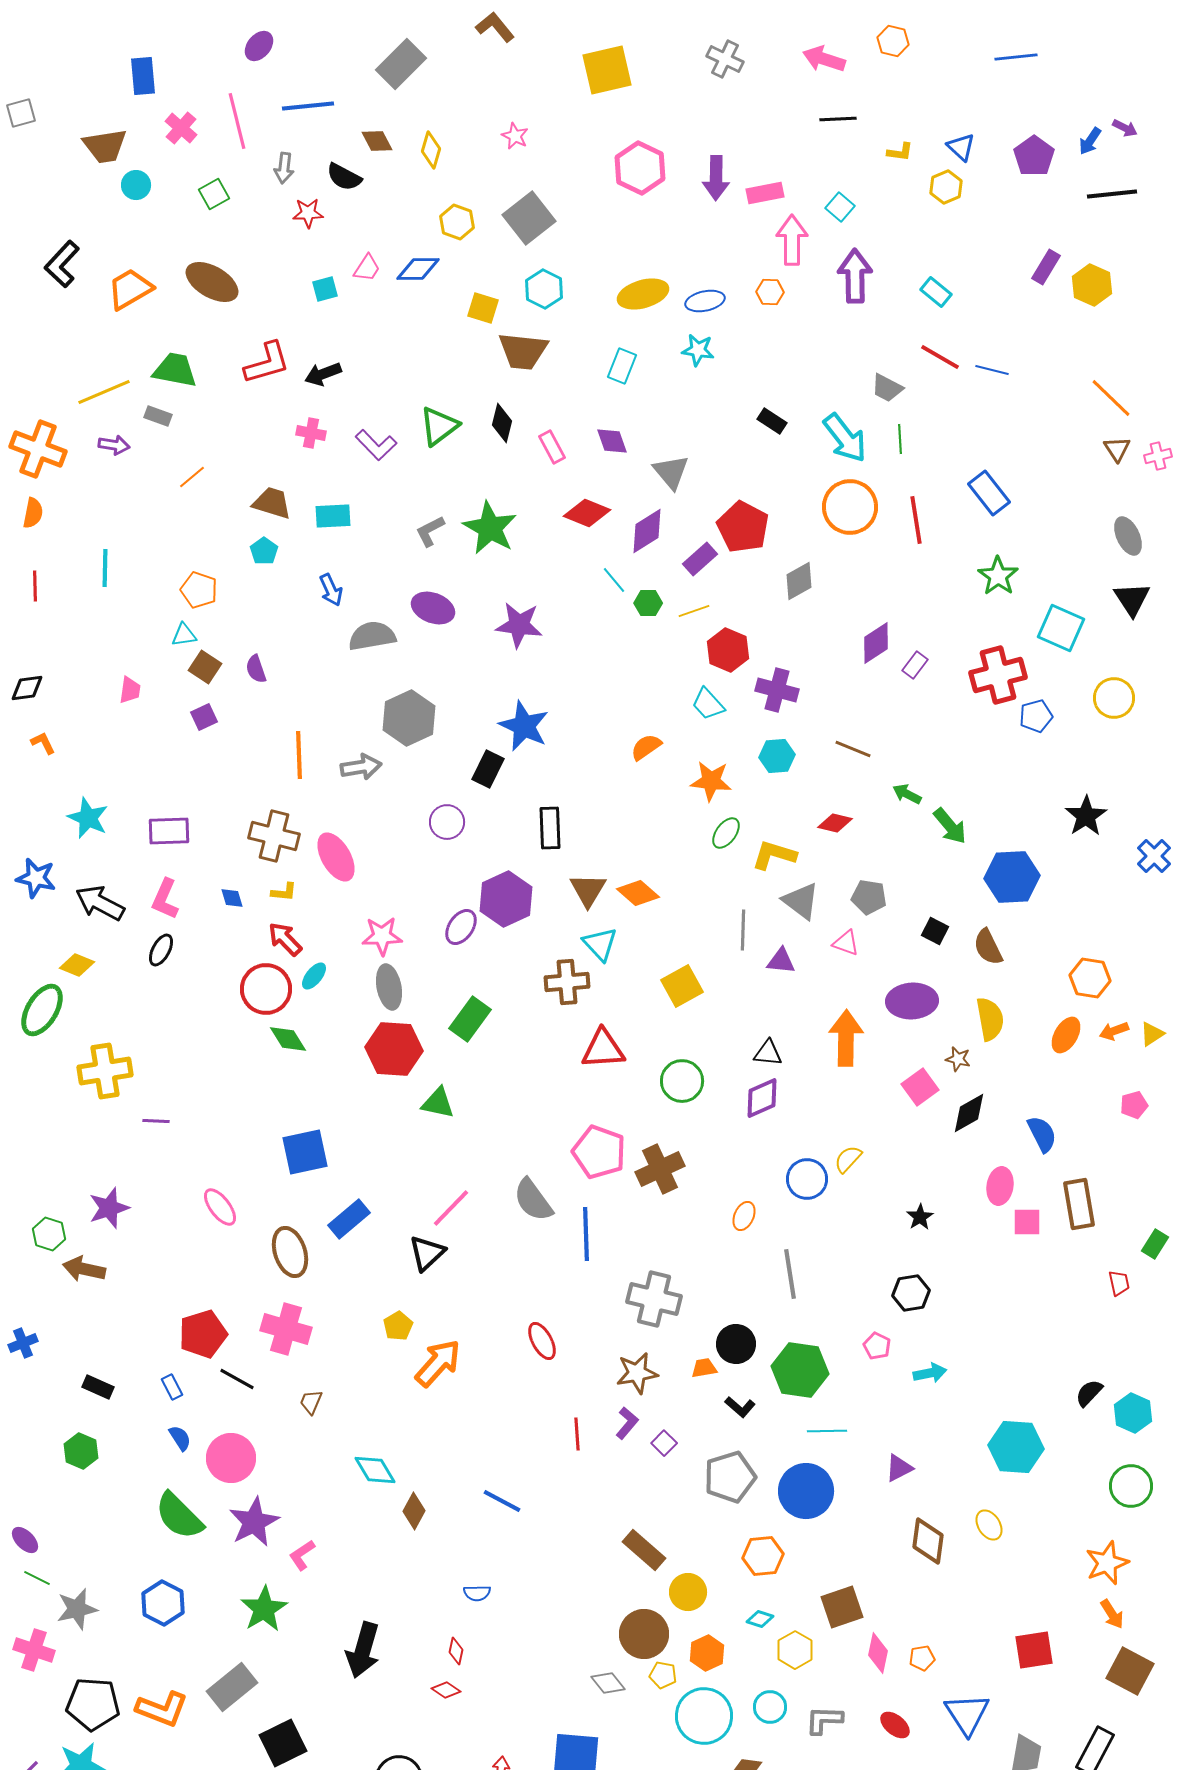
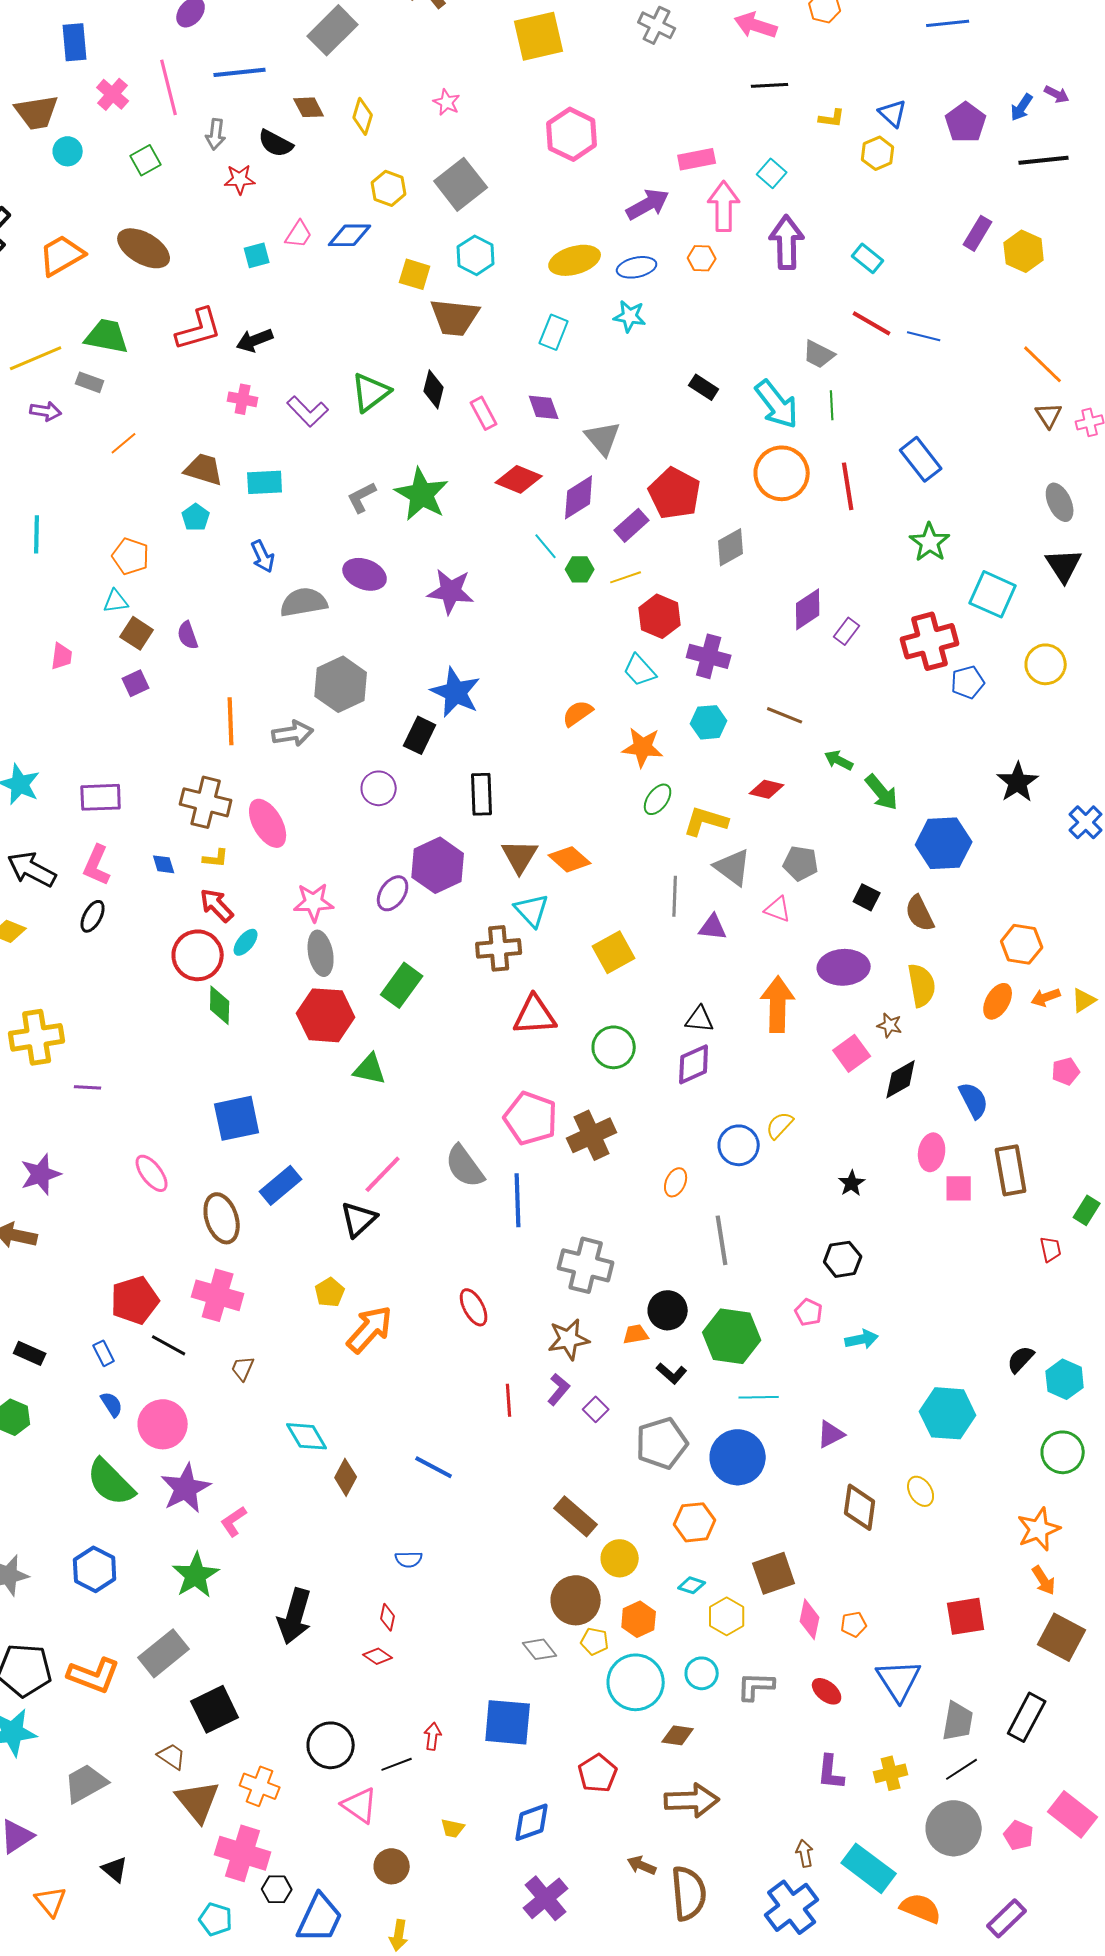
purple arrow: (716, 178) -> (648, 204), moved, turned -120
green diamond: (288, 1039) -> (220, 1005), turned 33

